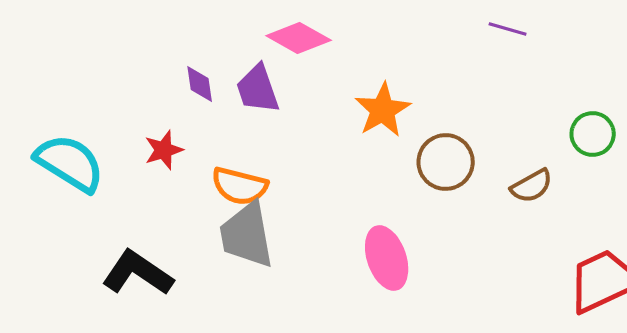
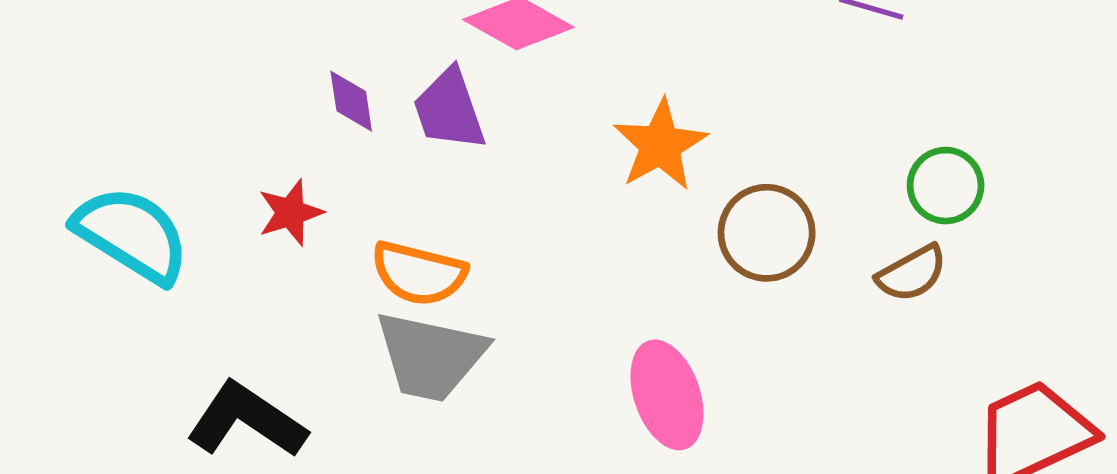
green circle: (593, 134) -> (946, 186), moved
gray trapezoid: (247, 235) -> (431, 356), turned -68

